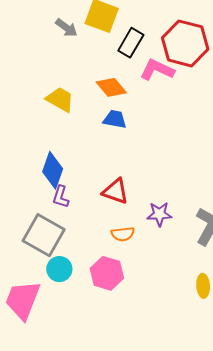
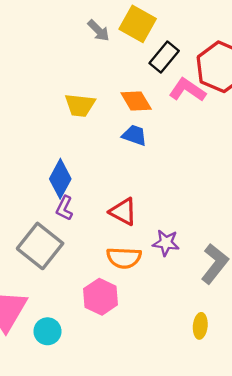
yellow trapezoid: (60, 99) -> (80, 105), turned 148
orange semicircle: (123, 234) -> (124, 258), size x1.4
cyan circle: (59, 269) -> (47, 331), moved

